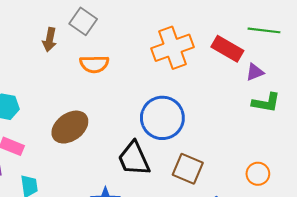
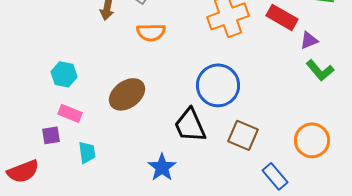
green L-shape: (266, 103) -> (320, 70), turned 40
orange circle: (258, 174) -> (312, 140), size x1.5

